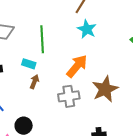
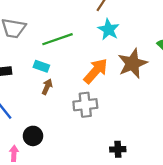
green line: (42, 39) -> (58, 39), turned 72
brown star: (105, 89) -> (133, 63), moved

